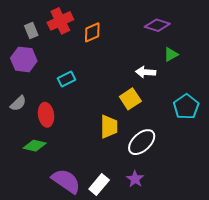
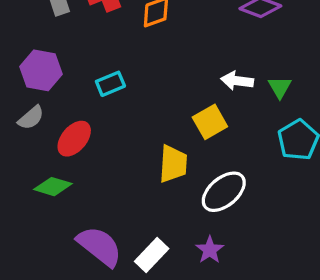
green triangle: (171, 54) -> (280, 87), moved, turned -35
purple hexagon: (24, 59) -> (41, 70), moved
red ellipse: (46, 115) -> (74, 139), turned 45

